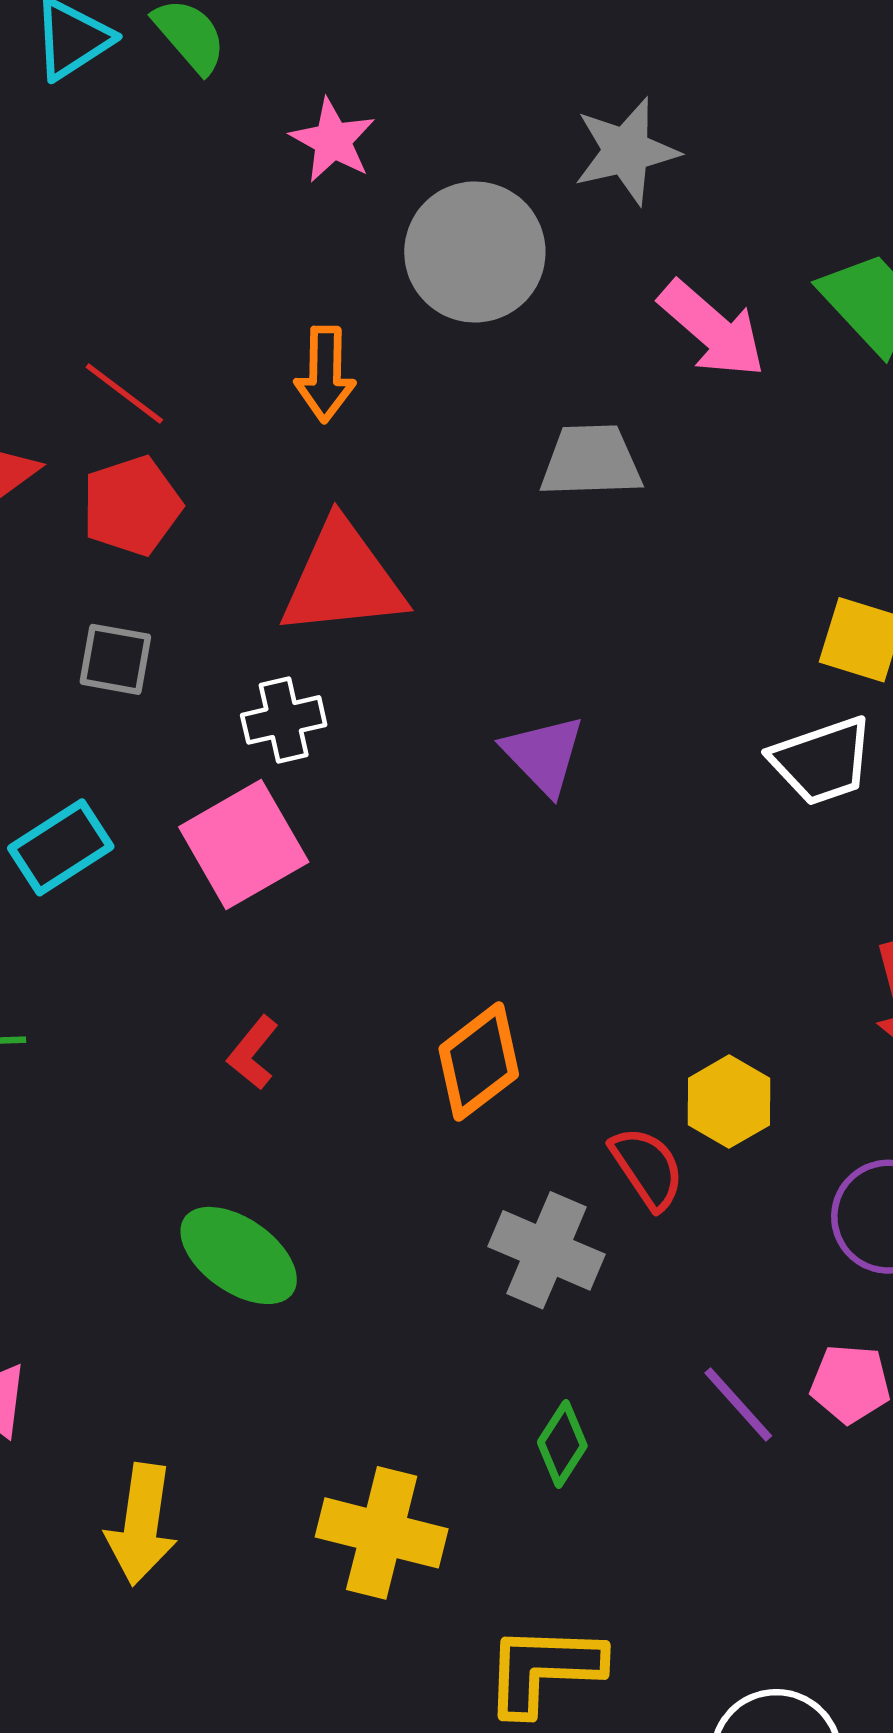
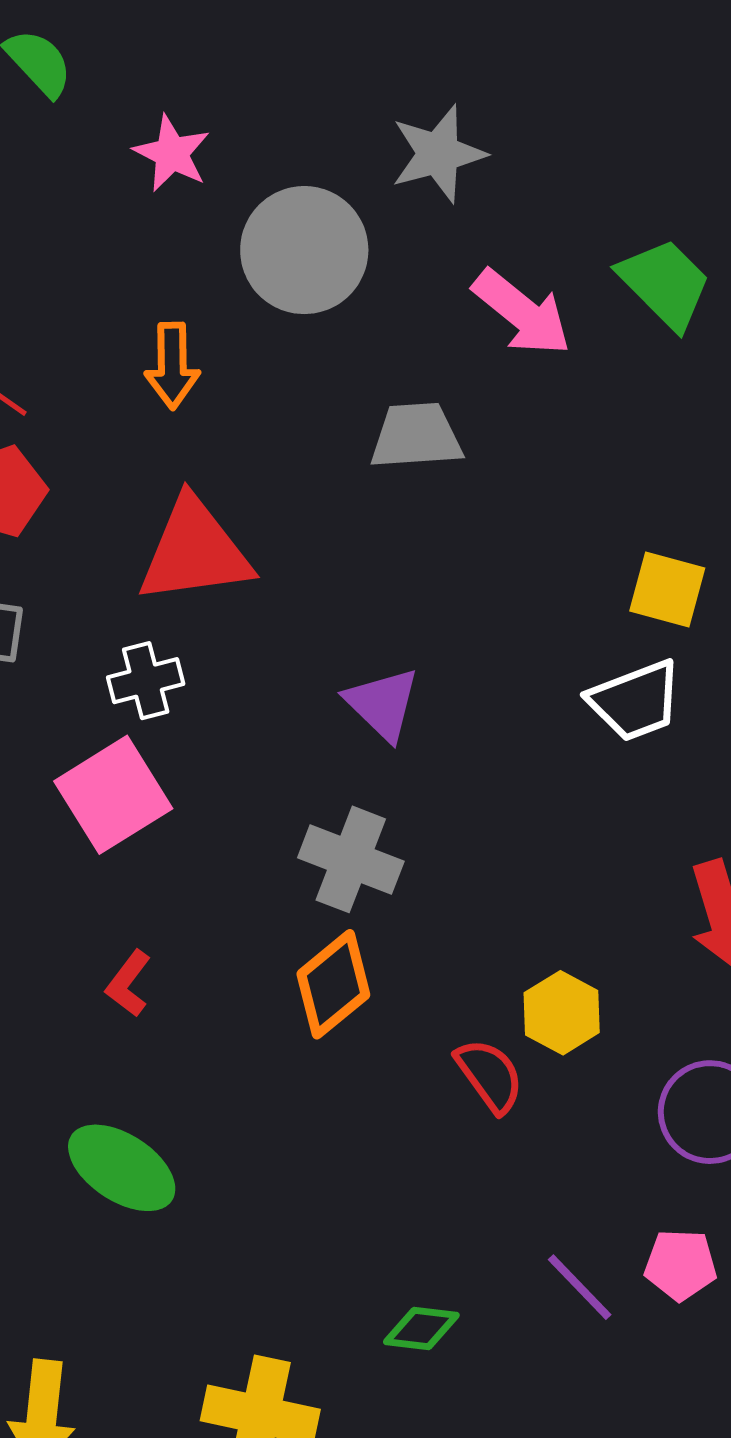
gray cross: (546, 1250) -> (351, 859), moved
green diamond: (562, 1444) -> (421, 1329), turned 66

